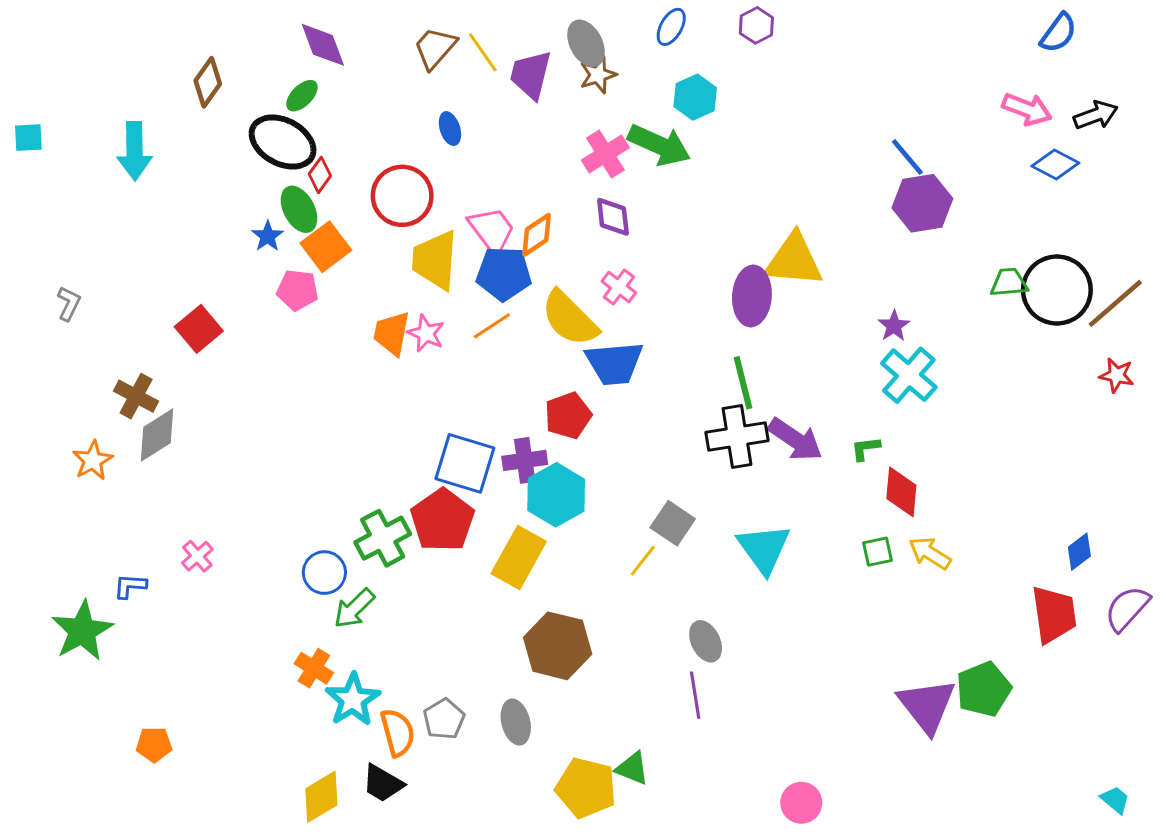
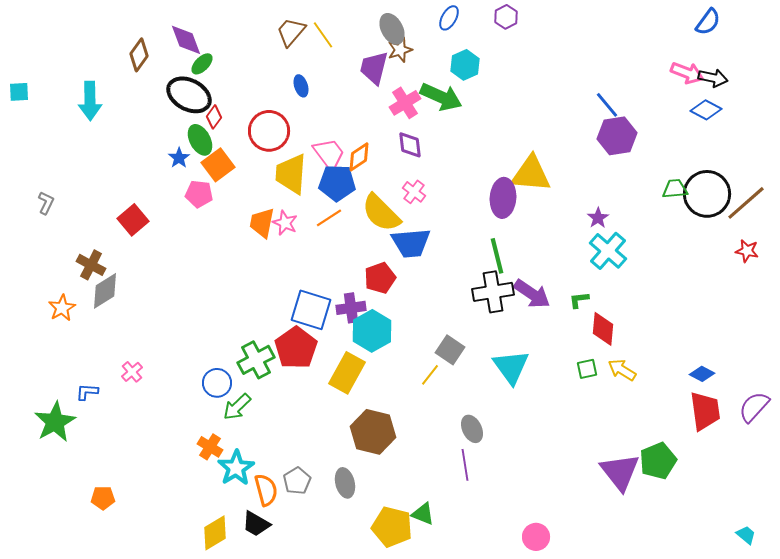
purple diamond: (323, 45) -> (186, 40), moved
purple trapezoid: (531, 75) -> (374, 68), moved
black arrow: (1096, 115) -> (713, 78), moved, turned 32
blue diamond: (1079, 552) -> (702, 374), moved, turned 65

